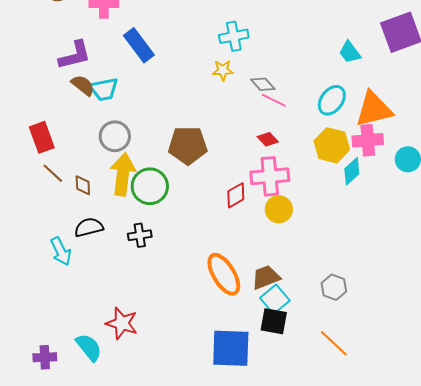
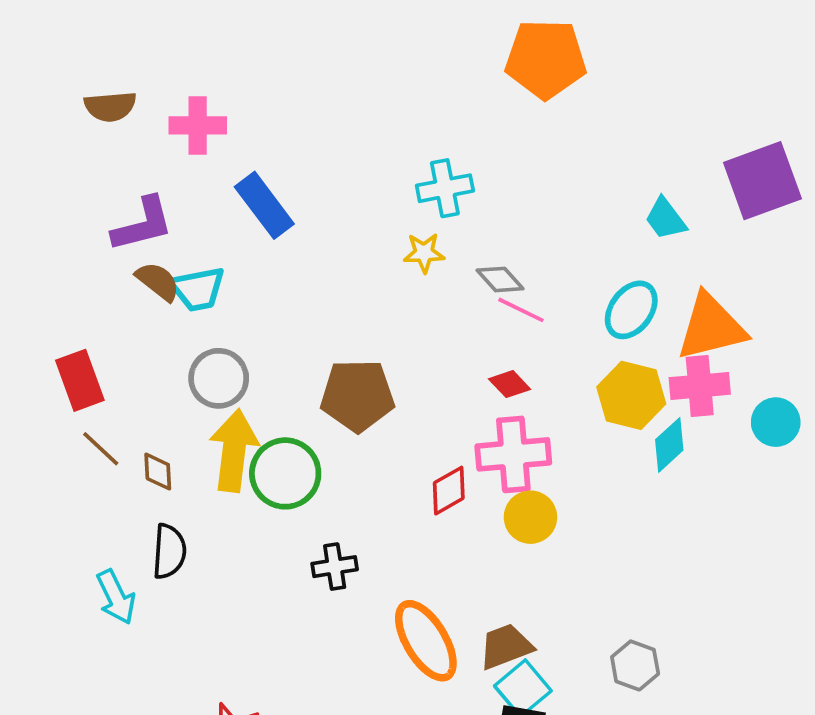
black semicircle: (89, 227) -> (169, 551), turned 108
black cross: (140, 235) -> (335, 567), moved

